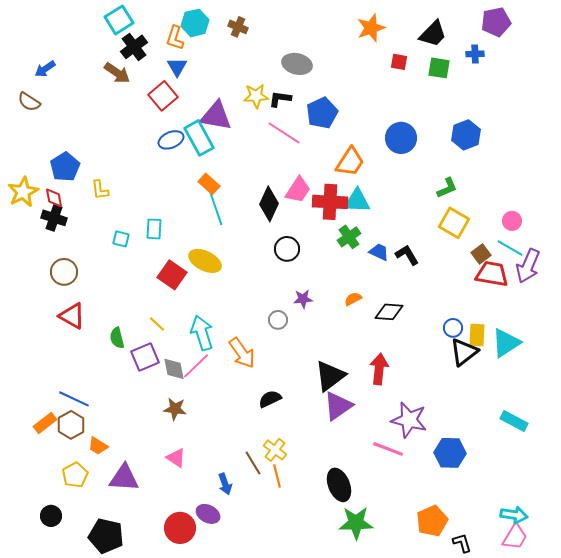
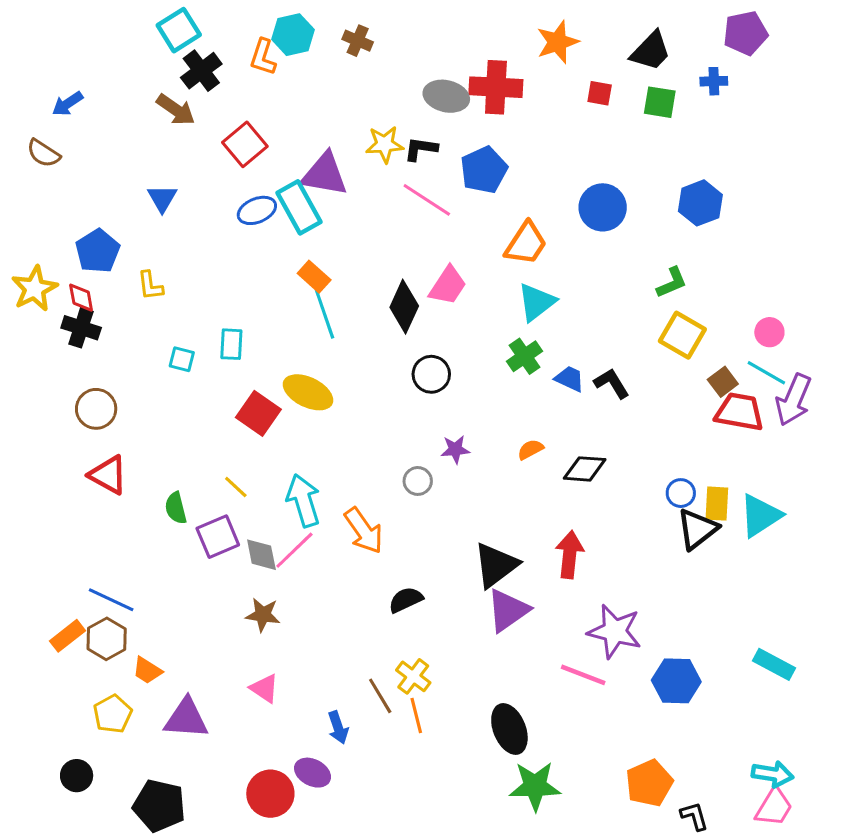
blue triangle: (177, 67) -> (162, 198), moved
cyan triangle: (357, 201) -> (536, 302), turned -40
red cross: (330, 202) -> (496, 87), moved
cyan rectangle: (514, 421) -> (774, 664), moved

